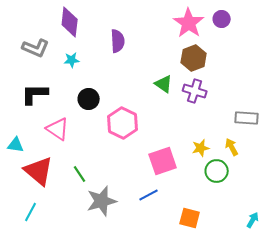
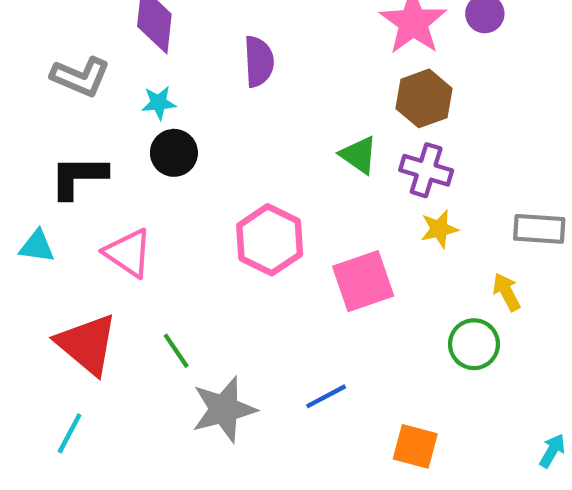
black circle: (89, 99) -> (174, 153), moved
cyan triangle: (16, 145) -> (37, 246), moved
yellow star: (201, 148) -> (439, 229), moved
pink square: (163, 161) -> (363, 281), moved

